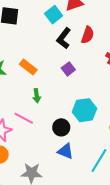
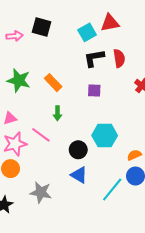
red semicircle: (88, 35) -> (119, 58), turned -36
black L-shape: (64, 38) -> (94, 58), turned 35
purple square: (68, 69) -> (94, 91), turned 32

